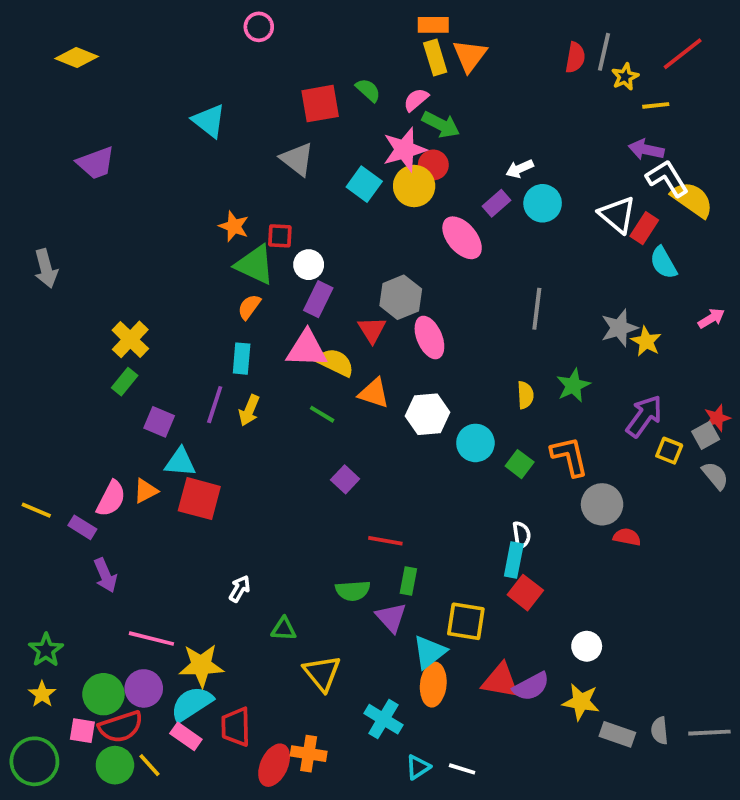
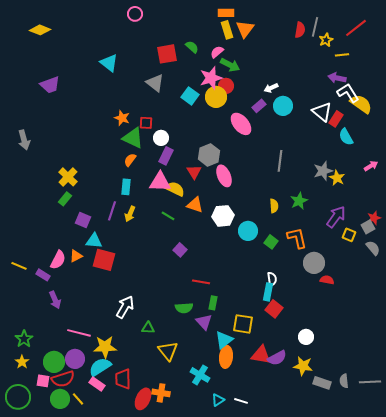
white arrow: (240, 589) -> (125, 307), size x1.6

